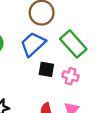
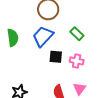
green rectangle: (73, 44) -> (77, 34), size x0.6

